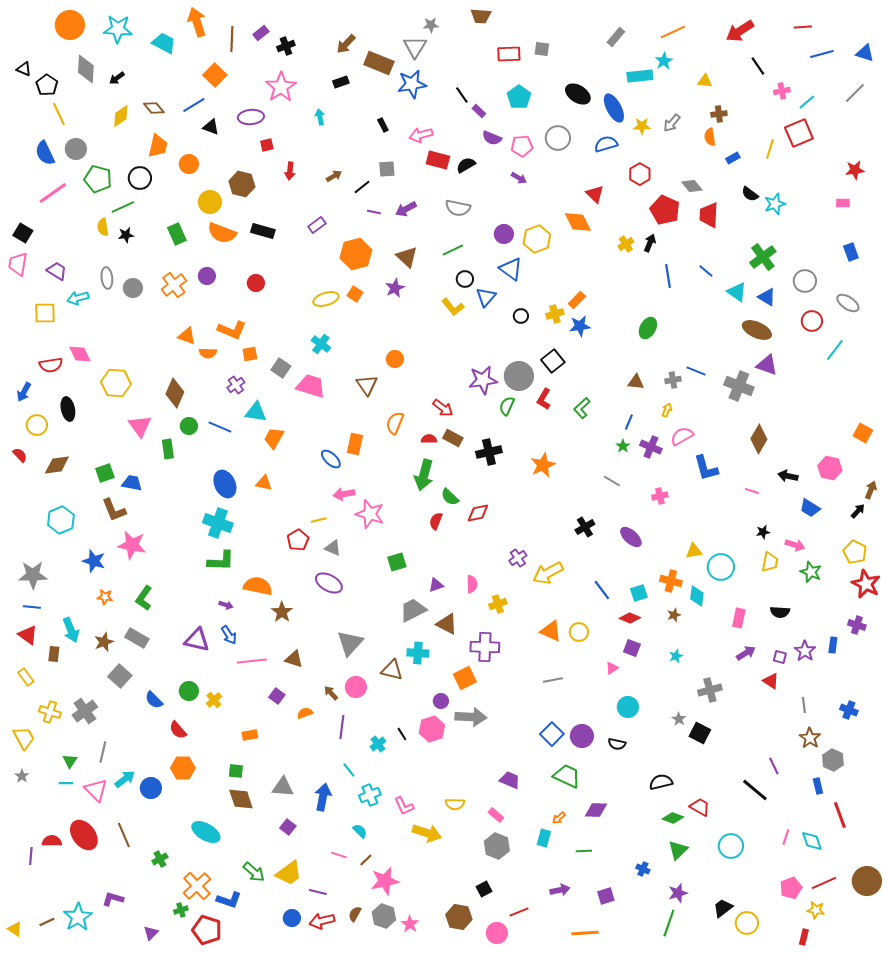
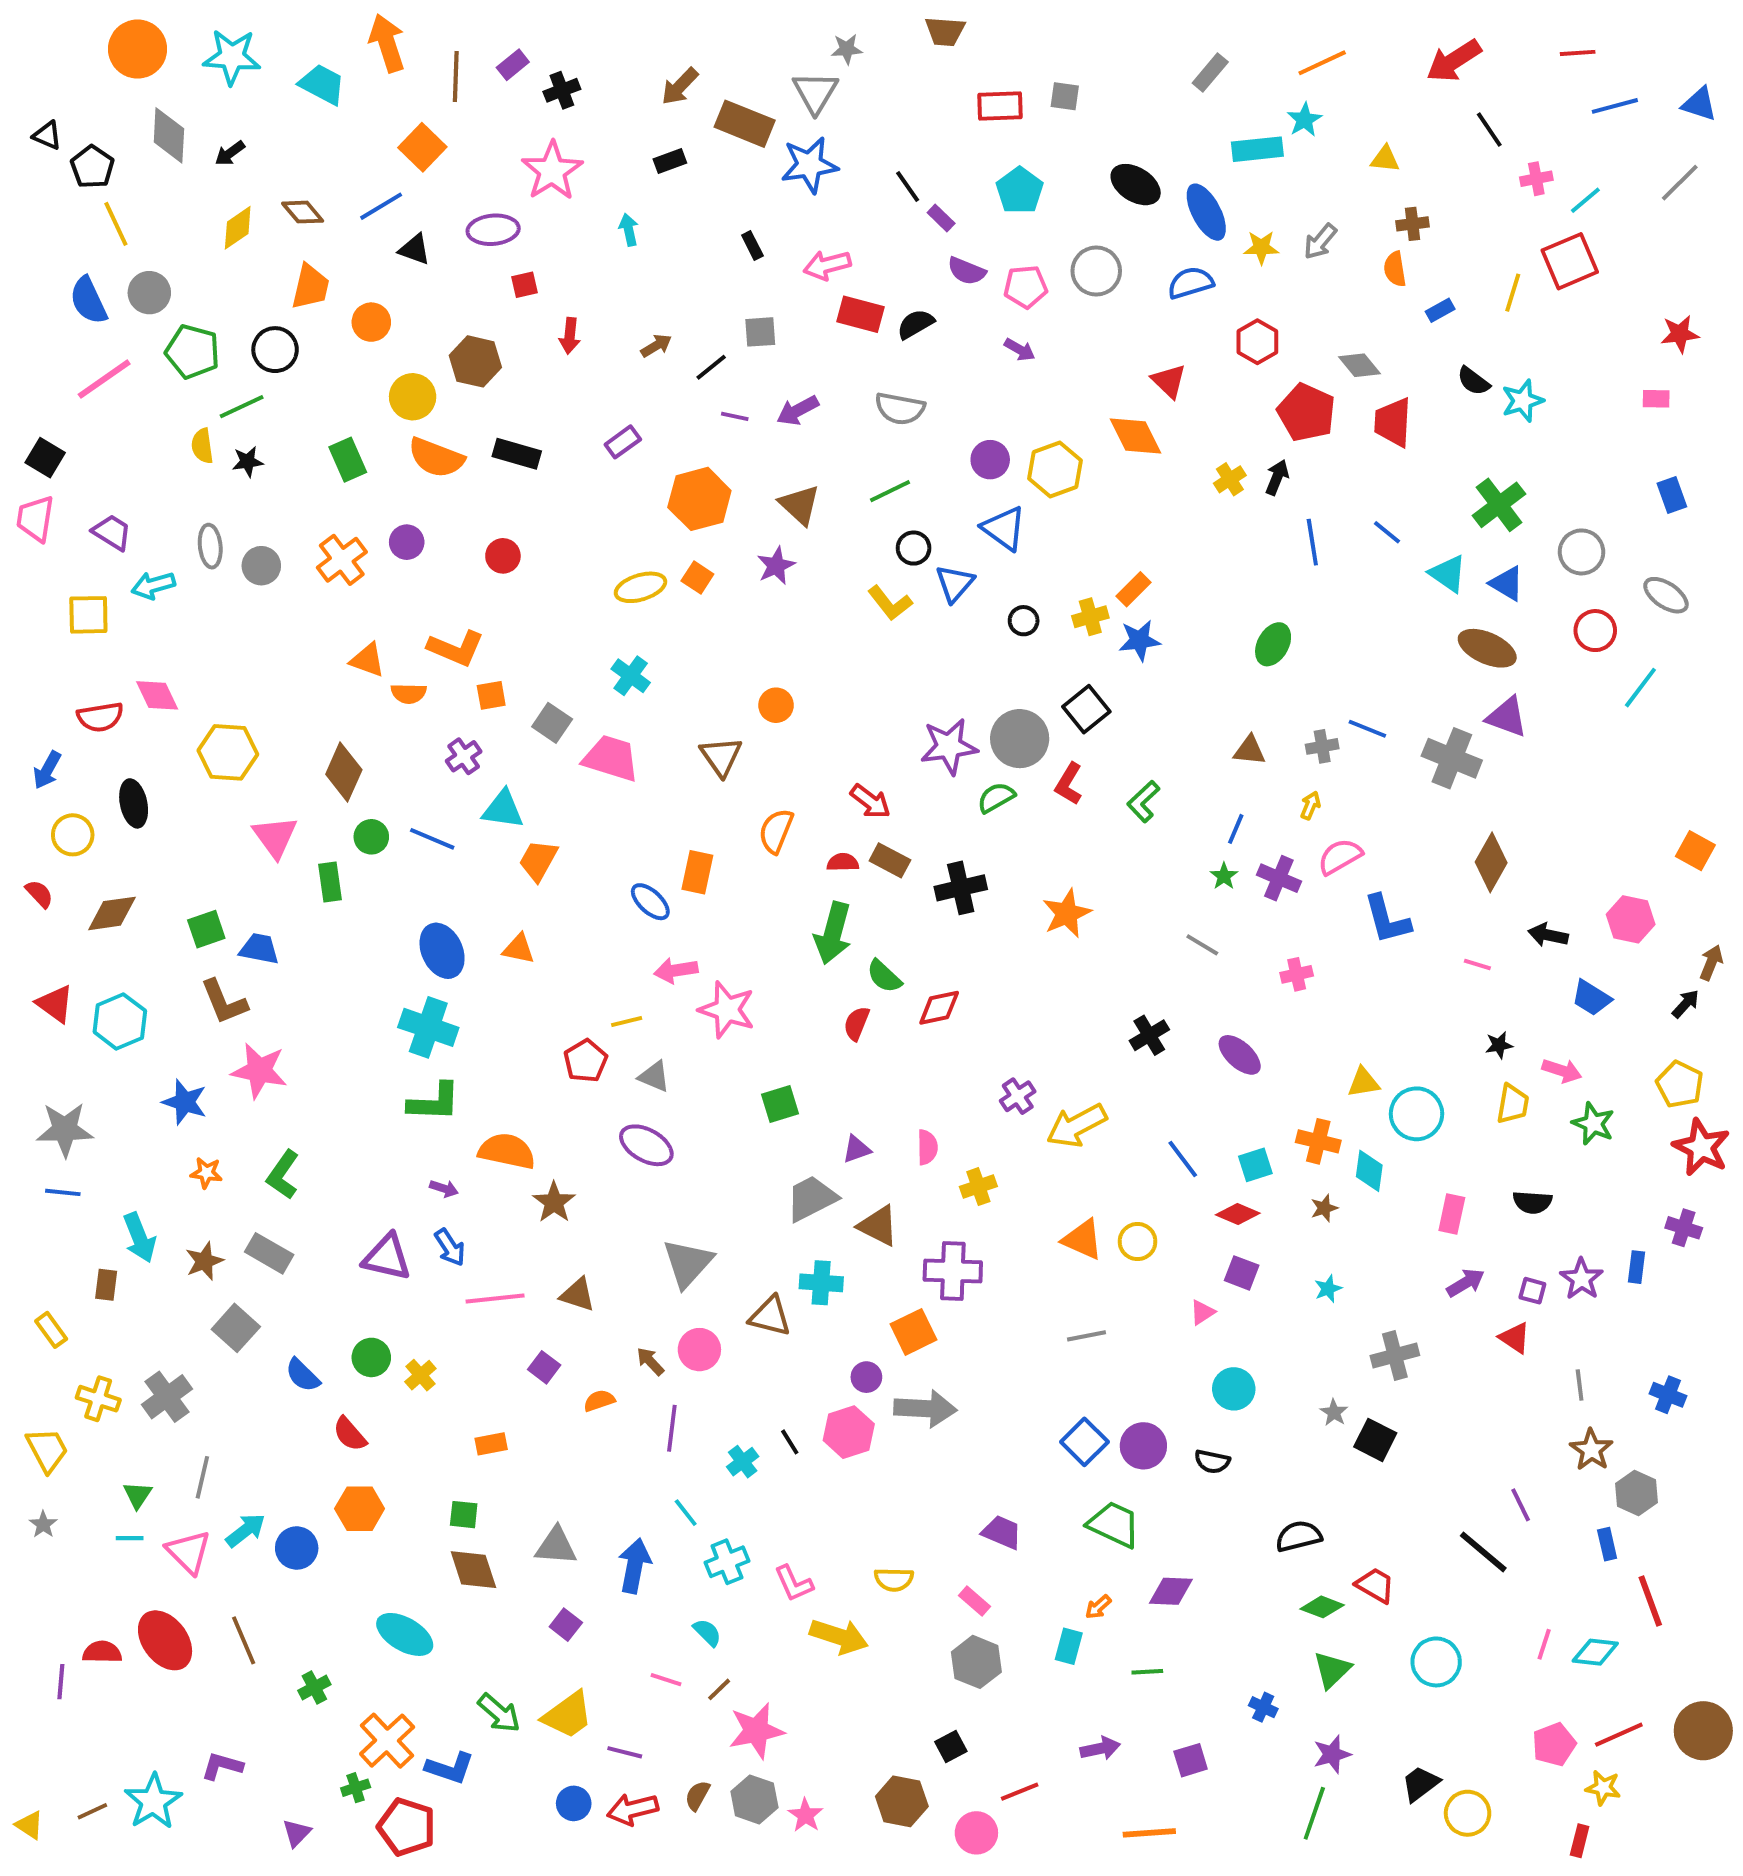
green semicircle: (507, 406) -> (996, 798), turned 36
red triangle: (28, 635) -> (55, 1004), moved
cyan diamond: (812, 841) -> (1595, 1652), turned -65

